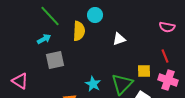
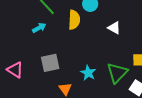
white triangle: (119, 39) -> (114, 28), turned 48
gray square: (55, 60) -> (50, 63), moved

